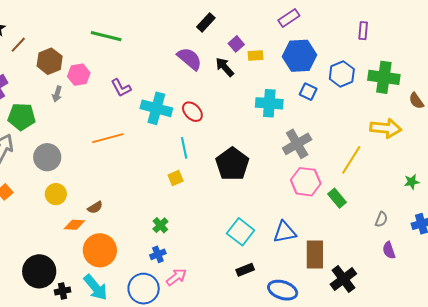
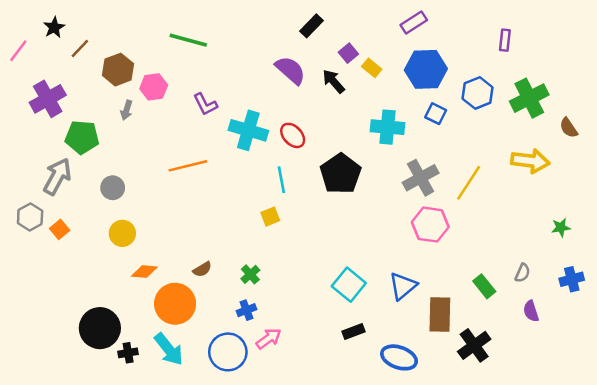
yellow rectangle: (255, 56) -> (372, 68), turned 42
green cross: (384, 77) -> (529, 98), turned -36
gray circle: (47, 157) -> (113, 188), size x0.7
yellow line: (351, 160) -> (469, 183), moved
black pentagon: (232, 164) -> (341, 174), moved
green rectangle: (337, 198) -> (484, 286), moved
brown semicircle: (95, 207) -> (202, 269), moved
blue triangle: (285, 232) -> (403, 286), turned -30

